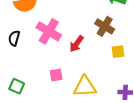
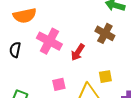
yellow square: (118, 52) -> (105, 77), moved

